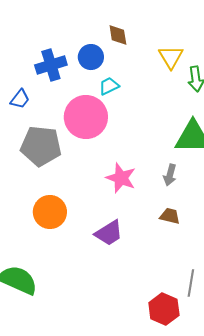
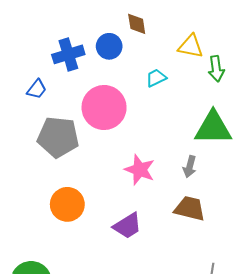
yellow triangle: (171, 57) -> (191, 46), turned -48
cyan trapezoid: (109, 86) -> (156, 78), moved
brown trapezoid: (170, 216) -> (190, 208), size x1.5

